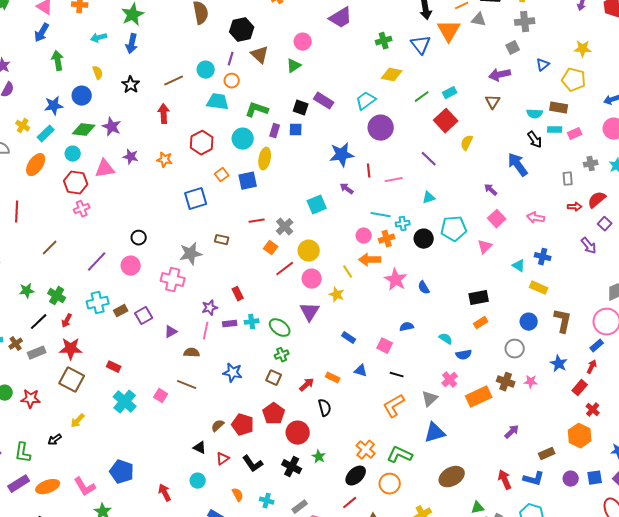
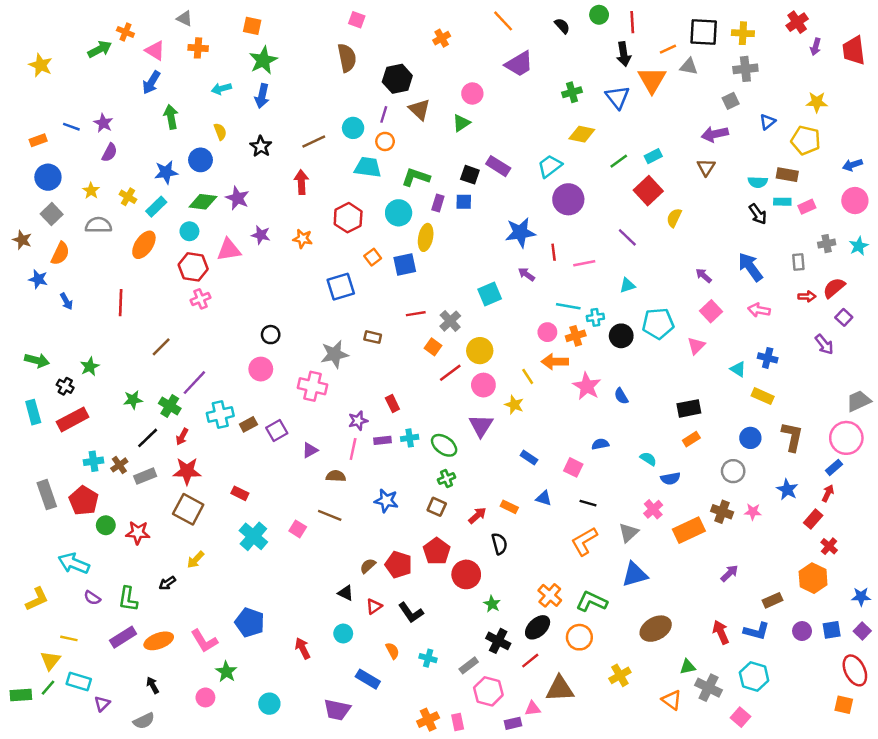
blue arrow: (518, 165) -> (750, 267), moved
purple line: (97, 262) -> (194, 383), moved
black cross: (292, 467) -> (498, 641), moved

